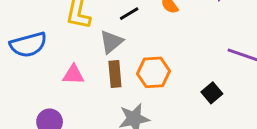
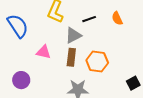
blue semicircle: (28, 45) -> (18, 26), turned -120

